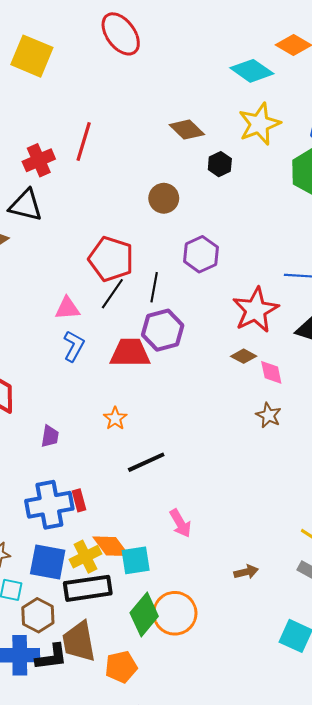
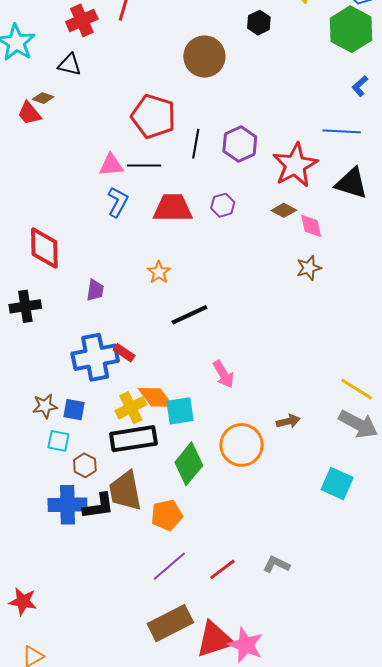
brown circle: (164, 198) -> (204, 57), size x1.4
black triangle: (26, 205) -> (70, 65), size x0.7
purple hexagon: (201, 254) -> (240, 144), moved
black line: (112, 294) -> (144, 165), moved, turned 56
purple hexagon: (163, 330) -> (223, 205), moved, size x0.6
brown star: (269, 415) -> (309, 268), turned 30
red rectangle: (79, 500) -> (124, 353), turned -40
blue square: (48, 562) -> (74, 410), moved, size x0.6
orange circle: (175, 613) -> (242, 445), moved
brown hexagon: (38, 615) -> (85, 465), size x0.7

